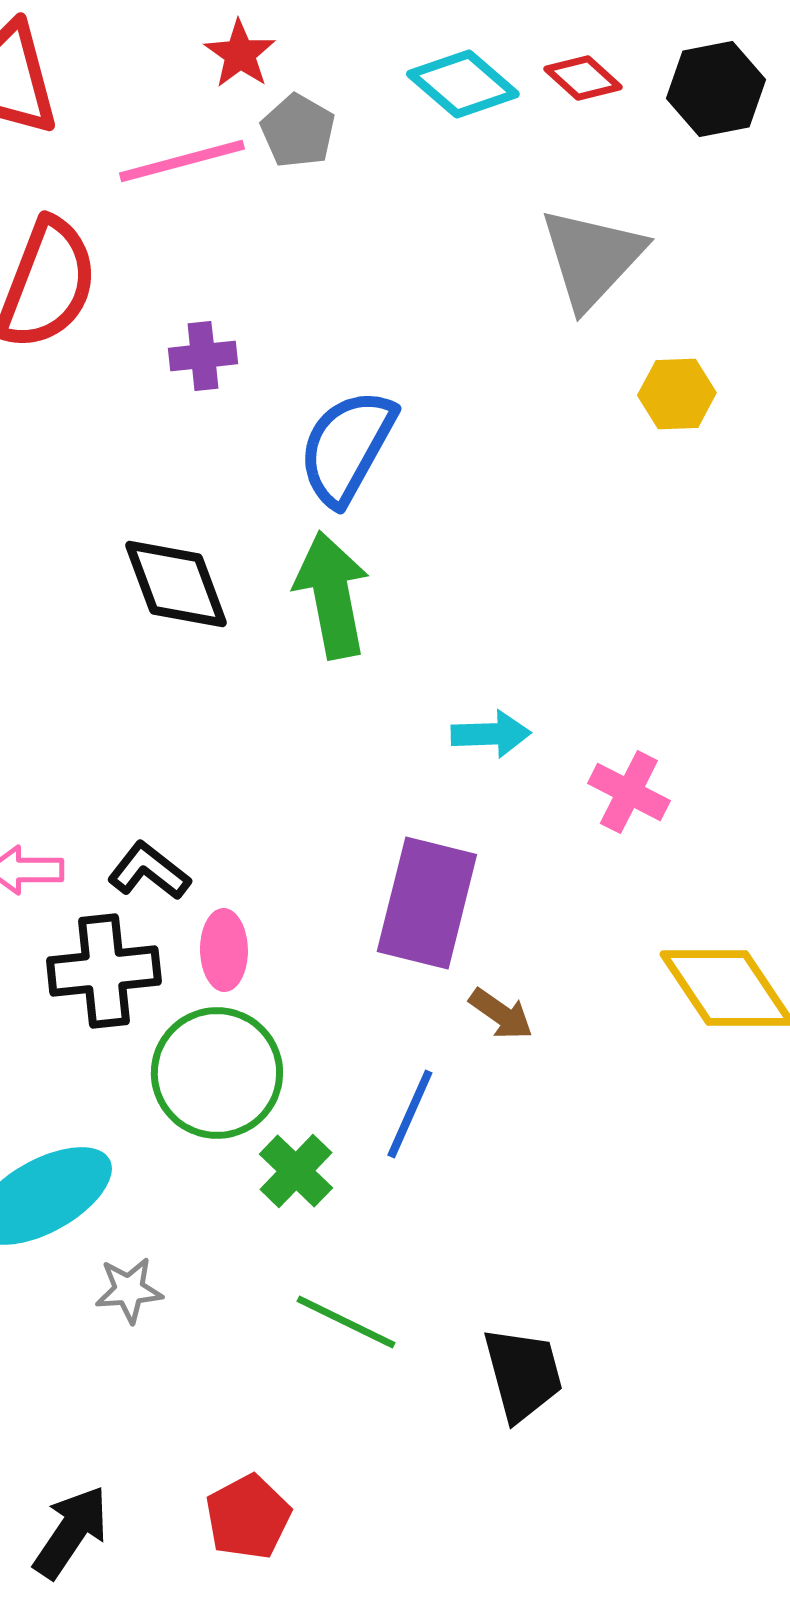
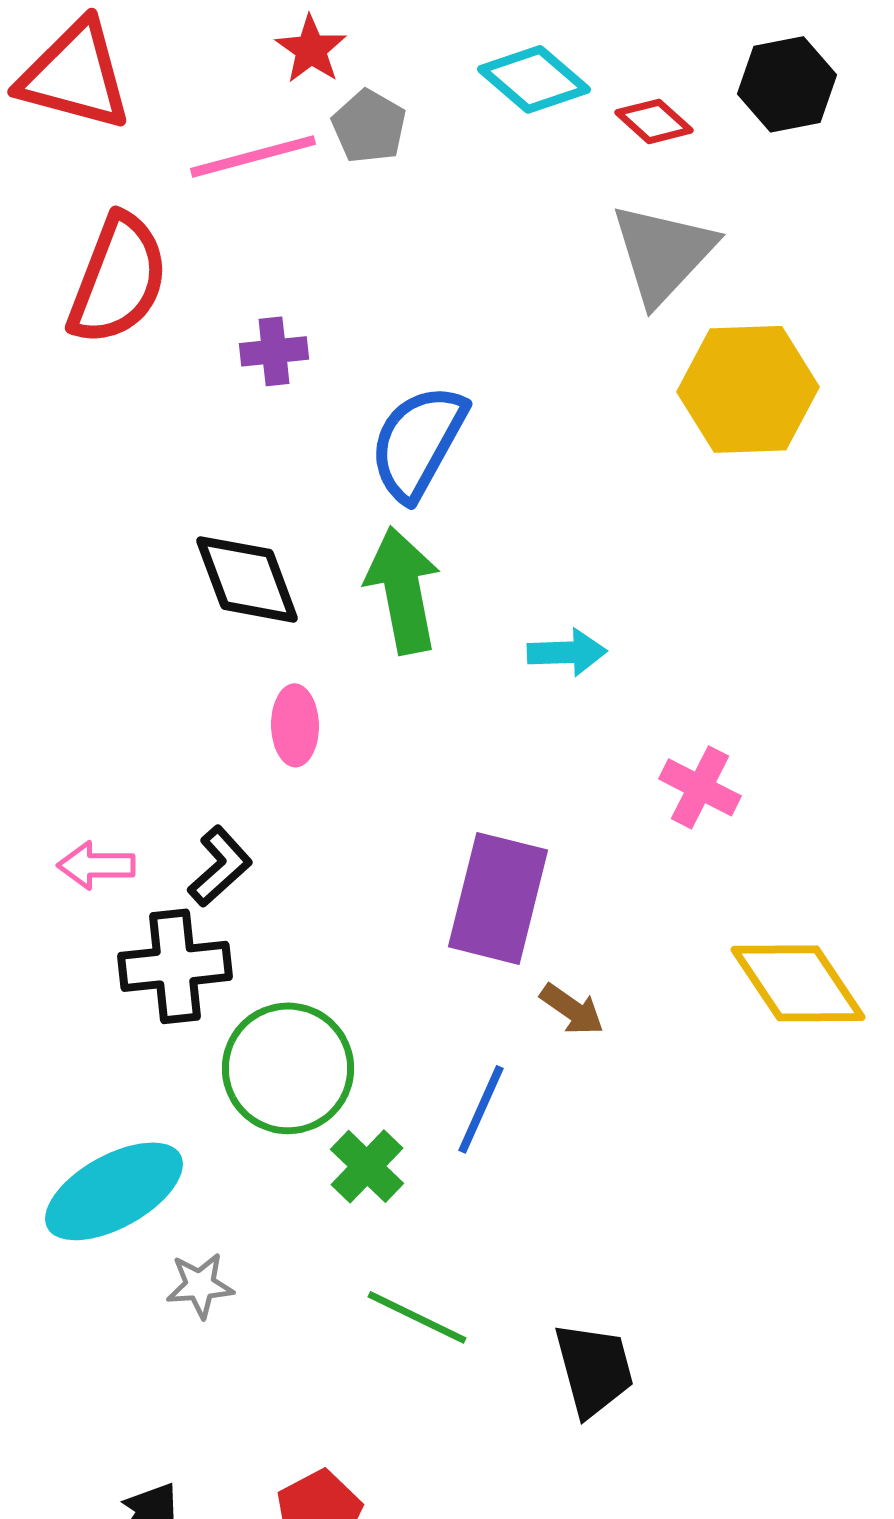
red diamond: (583, 78) -> (654, 121), moved
yellow hexagon: (677, 394) -> (748, 389), size x1.8
cyan arrow: (491, 734) -> (567, 652), moved
black L-shape: (149, 871) -> (220, 866), turned 100
pink ellipse: (224, 950) -> (295, 725), moved

